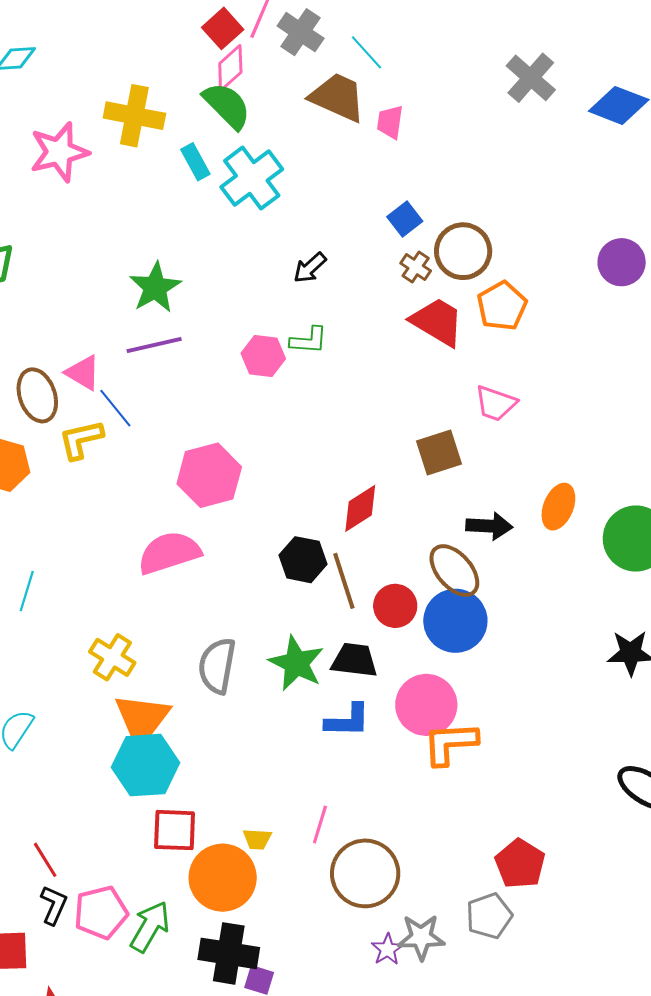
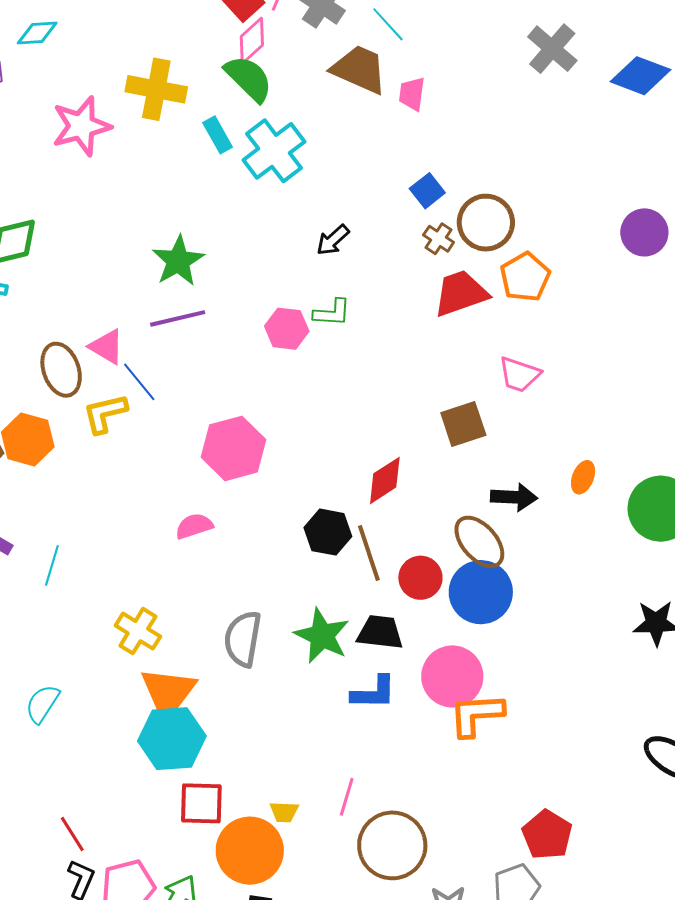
red trapezoid: (437, 322) -> (461, 293), turned -50
orange ellipse: (558, 507) -> (583, 477), size x0.7
pink semicircle: (169, 553) -> (194, 526), size x0.6

